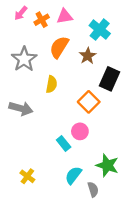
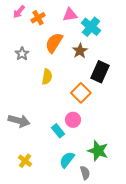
pink triangle: (65, 16) -> (70, 15), moved
gray star: (24, 59) -> (22, 54), size x0.6
gray arrow: (21, 108) -> (19, 121), moved

